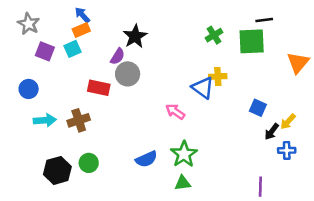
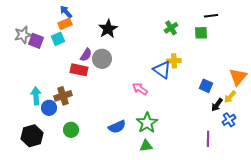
gray star: (29, 24) -> (23, 35), moved, turned 30
green square: (252, 41) -> (201, 33), size x0.6
purple semicircle: (118, 56) -> (86, 55), moved
orange triangle: (298, 63) -> (238, 77), moved
blue circle: (29, 89) -> (49, 108), moved
cyan arrow: (45, 120) -> (36, 96), turned -90
blue cross: (287, 150) -> (229, 120), turned -32
black hexagon: (57, 170) -> (32, 136), moved
purple line: (260, 187) -> (208, 139), moved

